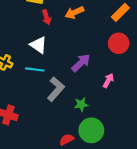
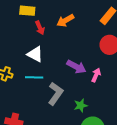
purple arrow: (81, 63) -> (76, 67), turned 78
pink arrow: (108, 80) -> (96, 75), moved

